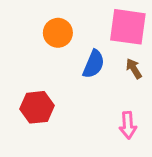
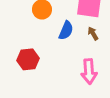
pink arrow: (128, 125) -> (89, 71), size x1.4

